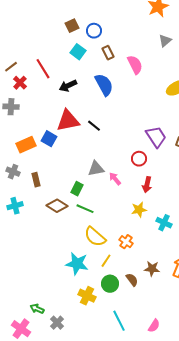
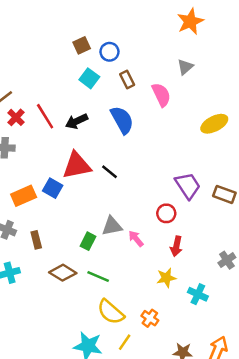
gray triangle: (165, 41) -> (185, 67), moved
red line: (43, 69) -> (45, 116), moved
green rectangle: (77, 189) -> (88, 241), moved

